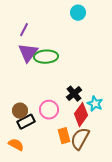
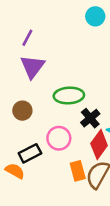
green ellipse: (46, 57) -> (69, 95), moved
brown circle: (20, 111) -> (22, 111), moved
orange semicircle: (16, 145) -> (15, 171), moved

